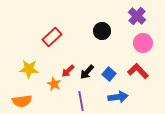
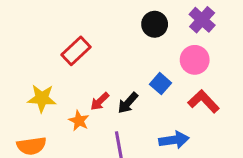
black circle: (102, 31) -> (155, 24), moved
pink circle: (143, 43) -> (195, 60), moved
blue square: (109, 74) -> (161, 84), moved

